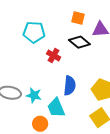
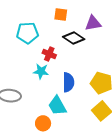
orange square: (78, 18) -> (61, 15), moved
cyan star: (34, 95) -> (41, 71), moved

